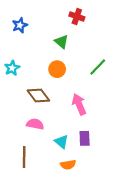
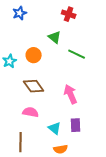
blue star: (20, 25) -> (20, 13), moved
green line: (98, 67) -> (77, 54), moved, turned 72
orange circle: (57, 69) -> (34, 55), moved

